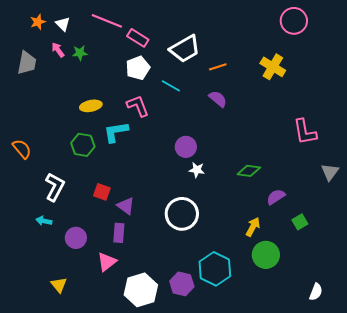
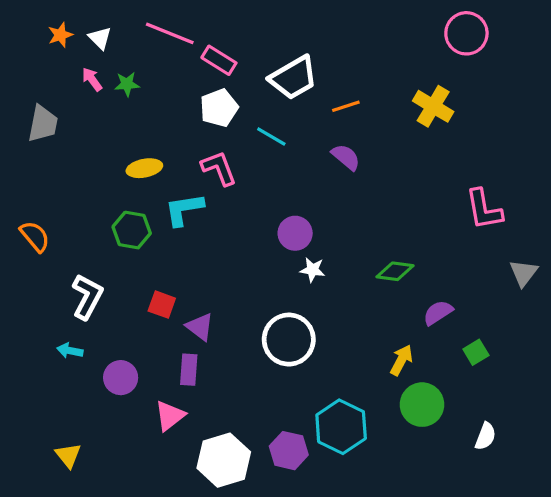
gray trapezoid: (27, 63) -> (43, 124), moved
yellow triangle: (59, 285) -> (68, 455), moved
white semicircle: (316, 292) -> (485, 436), moved

